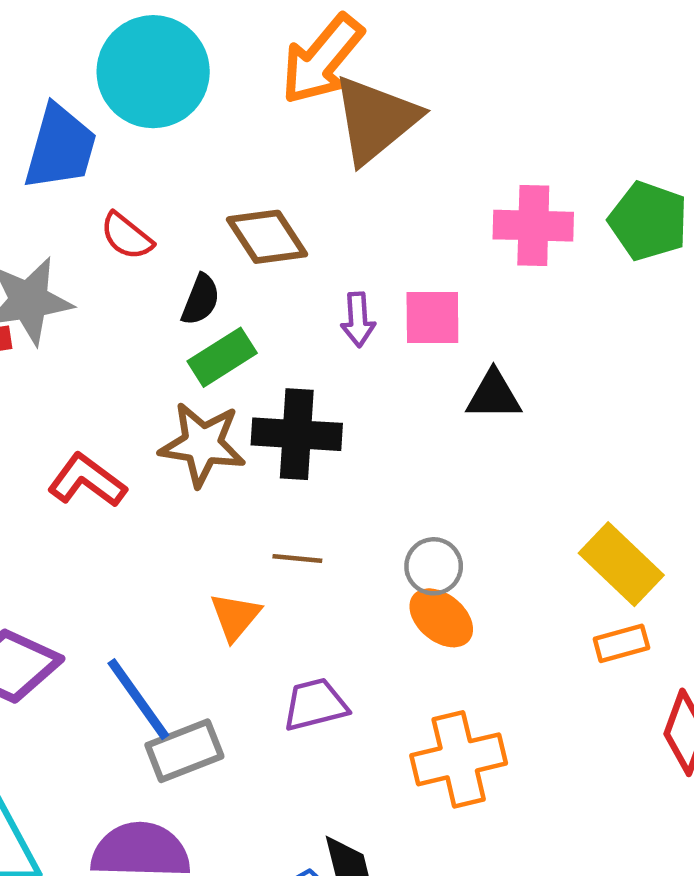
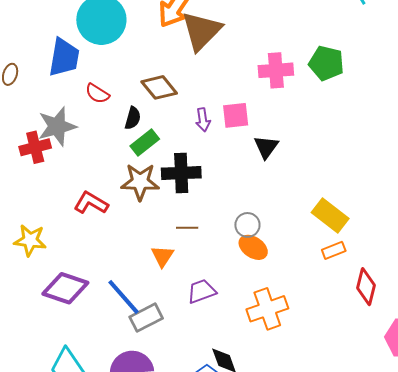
black triangle: (494, 395) -> (266, 147), turned -48

